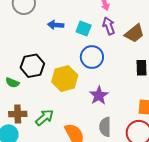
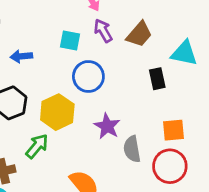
blue arrow: (56, 25) -> (21, 56), moved
green arrow: (45, 117) -> (37, 146), moved
gray semicircle: (105, 127) -> (132, 149), moved

